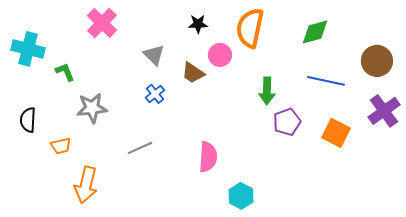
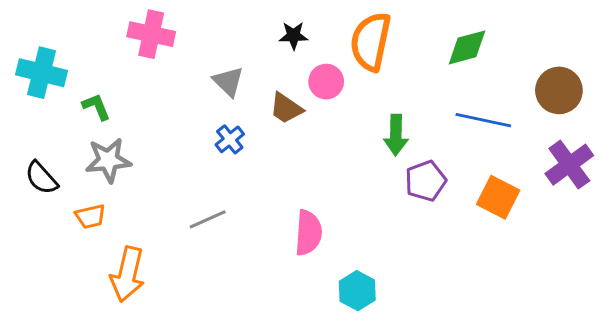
pink cross: (102, 23) -> (151, 34), turned -32
gray star: (92, 108) -> (108, 160), moved
black semicircle: (28, 120) -> (42, 178), turned -45

